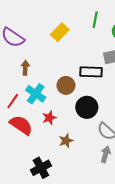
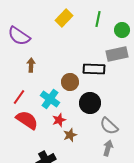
yellow rectangle: (60, 32) -> (64, 18), moved
cyan cross: (36, 94) -> (50, 99), moved
red star: (49, 118) -> (59, 120), moved

